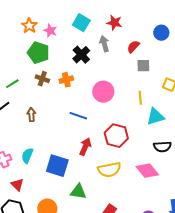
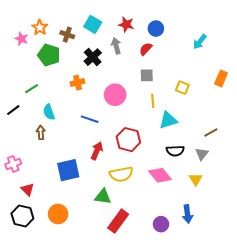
pink star: (50, 31) -> (21, 39), moved
blue circle: (161, 33) -> (156, 29), moved
gray square: (143, 66) -> (147, 75), moved
brown cross: (42, 79) -> (67, 35), moved
green line: (12, 84) -> (32, 89), moved
brown arrow: (31, 115) -> (41, 132), moved
cyan semicircle: (27, 156) -> (49, 112), moved, turned -42
blue square: (57, 166) -> (68, 170), turned -30
green triangle: (78, 192) -> (103, 197), moved

